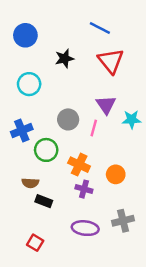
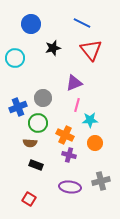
blue circle: (25, 35) -> (31, 24), moved
cyan circle: (29, 84) -> (15, 58), moved
purple triangle: (106, 105) -> (74, 83), moved, turned 42
gray circle: (68, 119) -> (43, 98), moved
cyan star: (132, 119) -> (90, 120), moved
brown semicircle: (30, 183) -> (30, 143), moved

